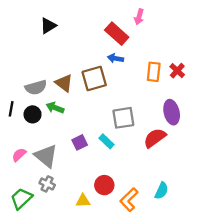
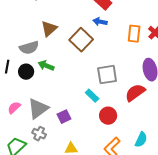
brown square: (94, 79) -> (81, 40), turned -30
brown triangle: (64, 83) -> (49, 29), moved, turned 42
purple square: (80, 142) -> (64, 117), moved
gray triangle: (46, 156) -> (38, 109), turned 45
red circle: (104, 185) -> (108, 116), moved

